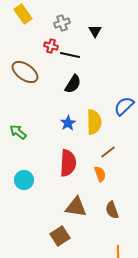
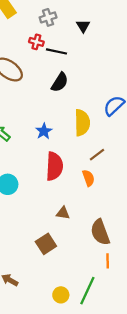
blue star: (68, 123) -> (44, 131), moved
brown triangle: (76, 207) -> (63, 213), size x0.6
brown semicircle: (112, 210) -> (100, 232), moved, size x1.4

